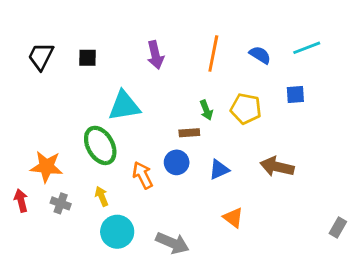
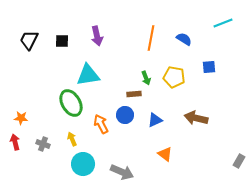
cyan line: (307, 48) -> (223, 23), moved
purple arrow: (155, 55) -> (97, 36), moved
orange star: (46, 167) -> (21, 118), moved, size x0.6

